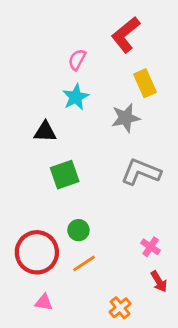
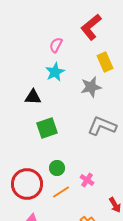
pink cross: (151, 247) -> (87, 180), moved

